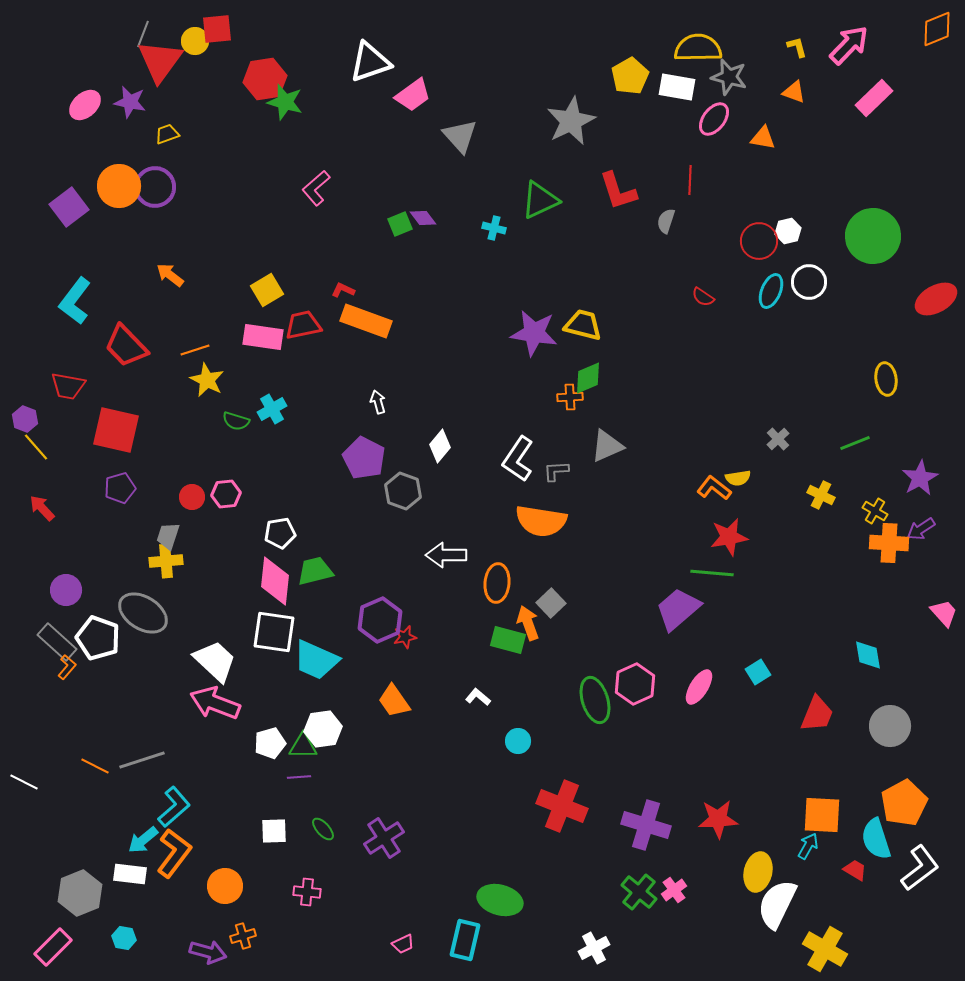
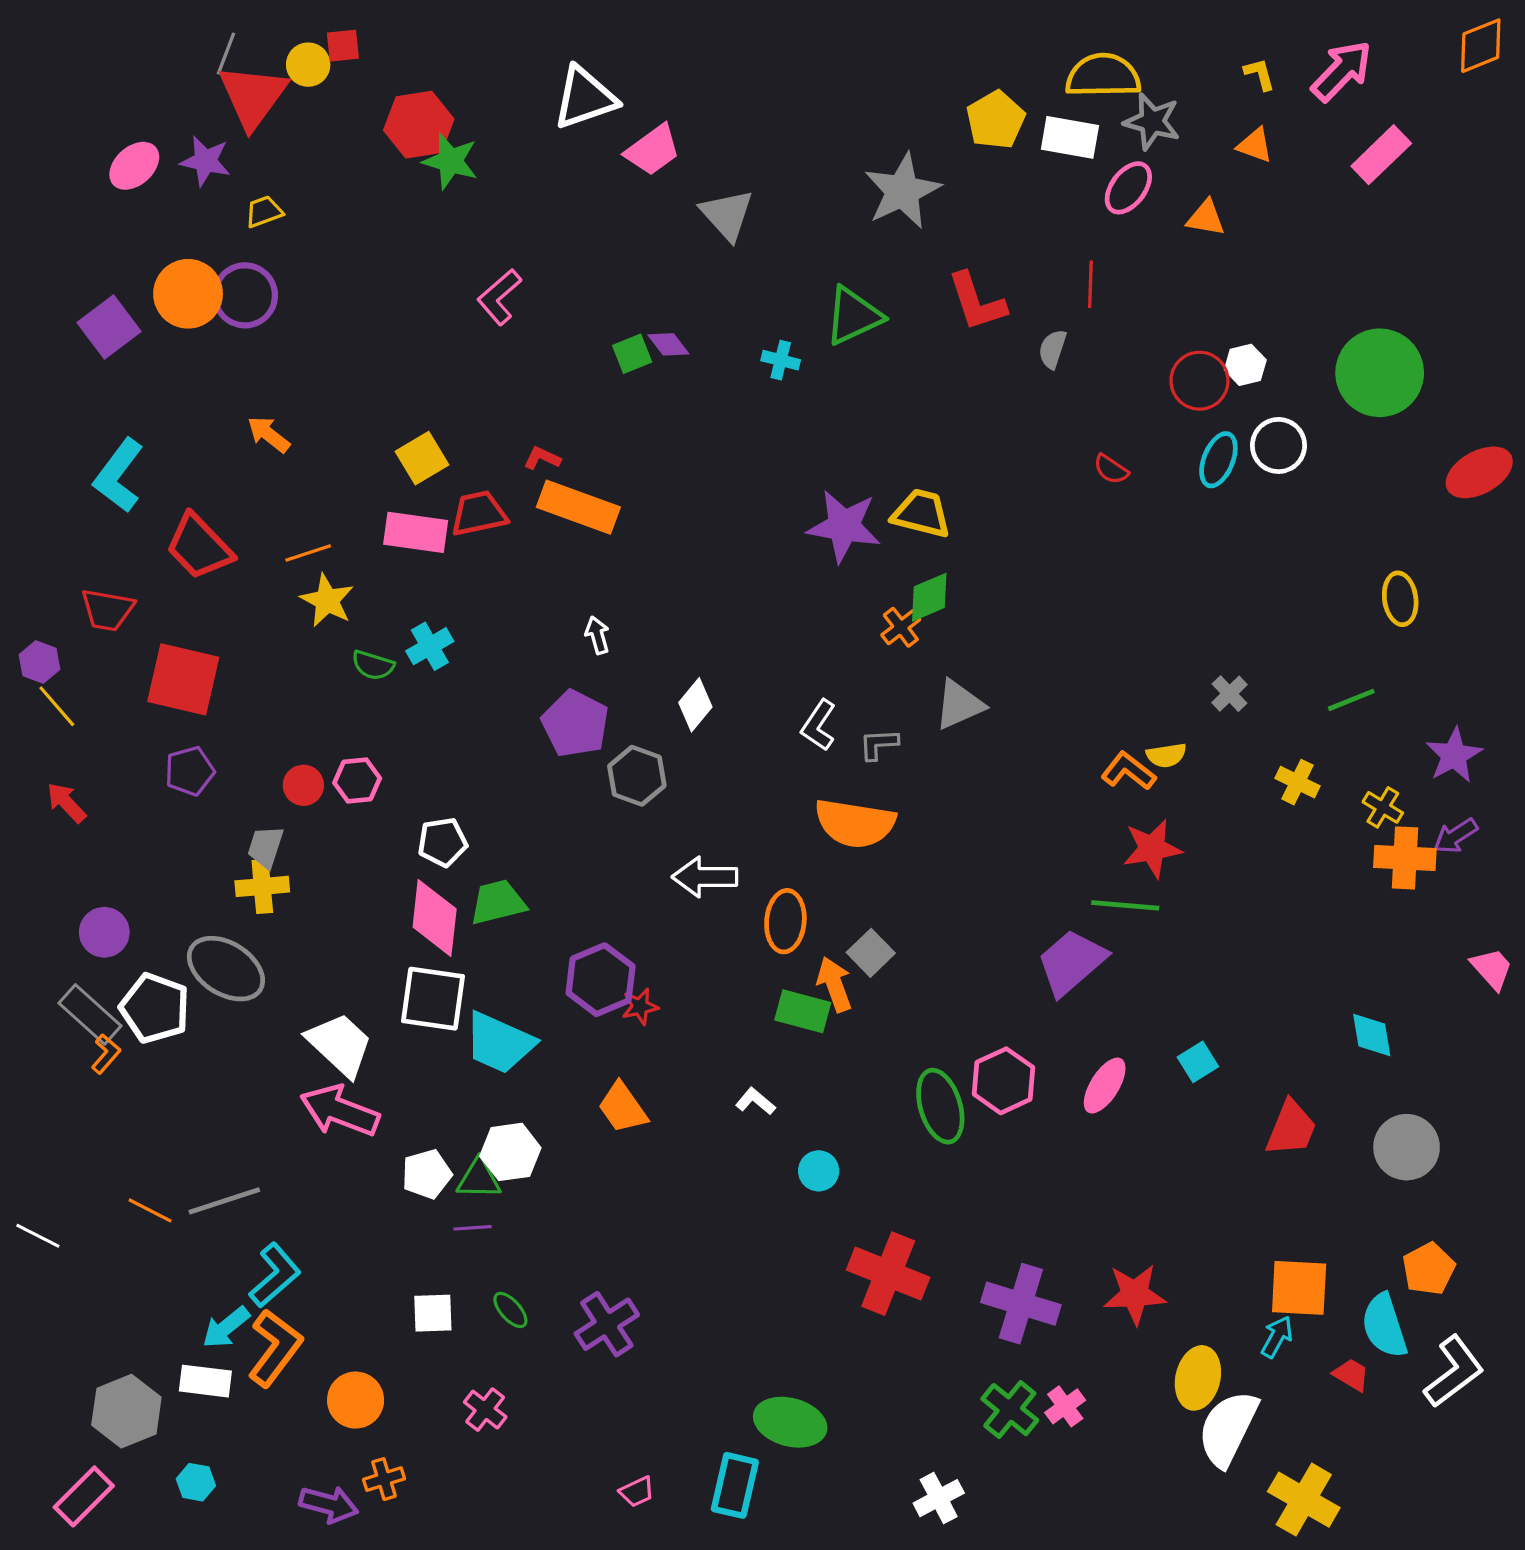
red square: (217, 29) -> (343, 46), size x0.7
orange cross: (570, 397) -> (901, 627), turned -35
white L-shape: (518, 459) -> (819, 725), size x0.7
orange pentagon: (904, 803) -> (1429, 1269), size x0.7
pink cross: (307, 892) -> (485, 1410), turned 32

